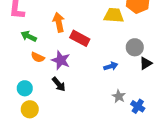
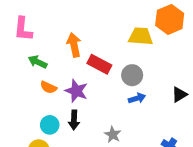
gray circle: (135, 47) -> (132, 75), moved
black arrow: (59, 84) -> (74, 120), turned 42
cyan circle: (25, 88) -> (50, 125), moved
gray star: (119, 96) -> (113, 135), moved

